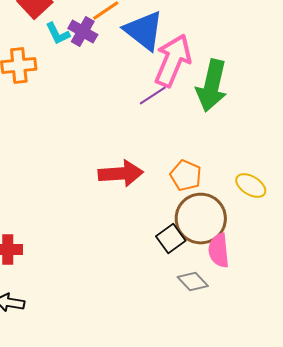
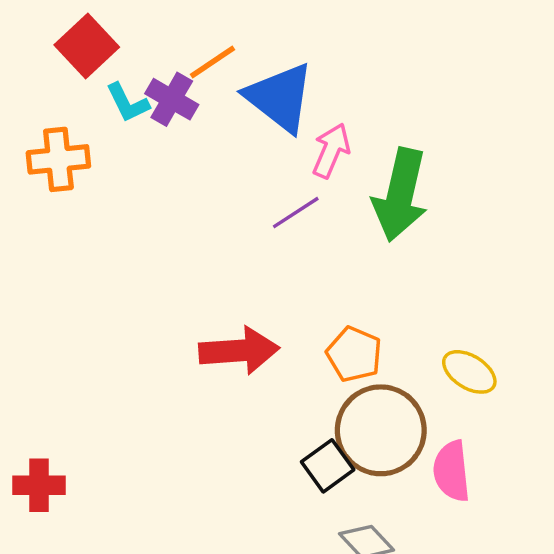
pink arrow: (173, 60) -> (331, 151), size x0.6
pink semicircle: (219, 250) -> (452, 471), moved

